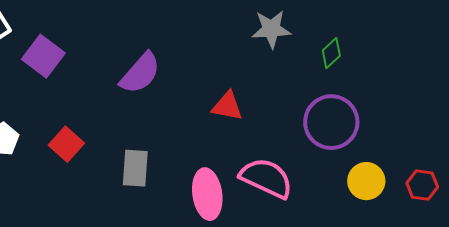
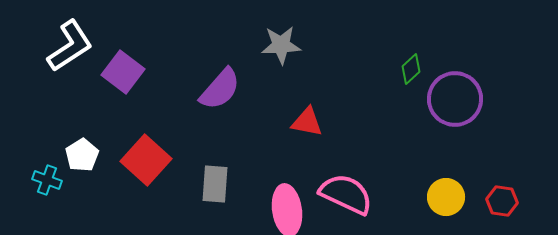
gray star: (271, 29) -> (281, 45), moved
purple circle: (331, 122) -> (455, 99), moved
red square: (66, 144) -> (146, 160), size x1.4

